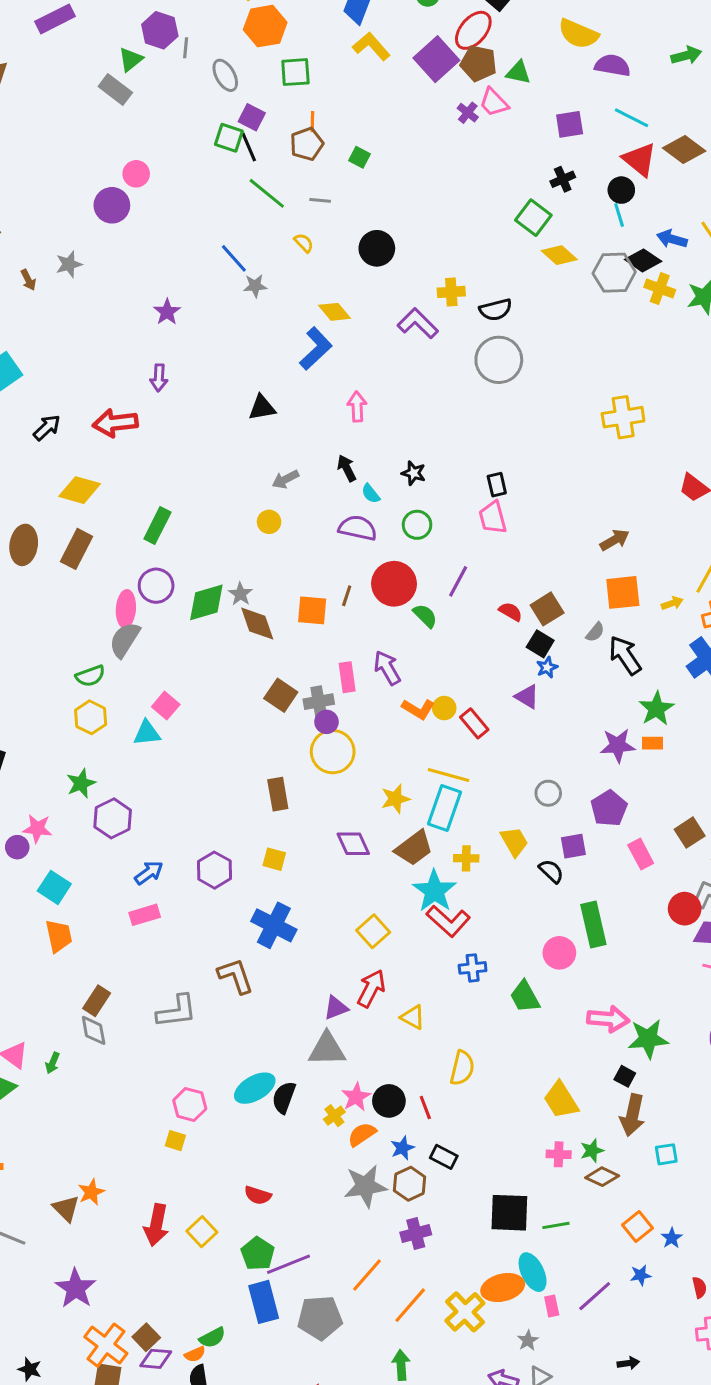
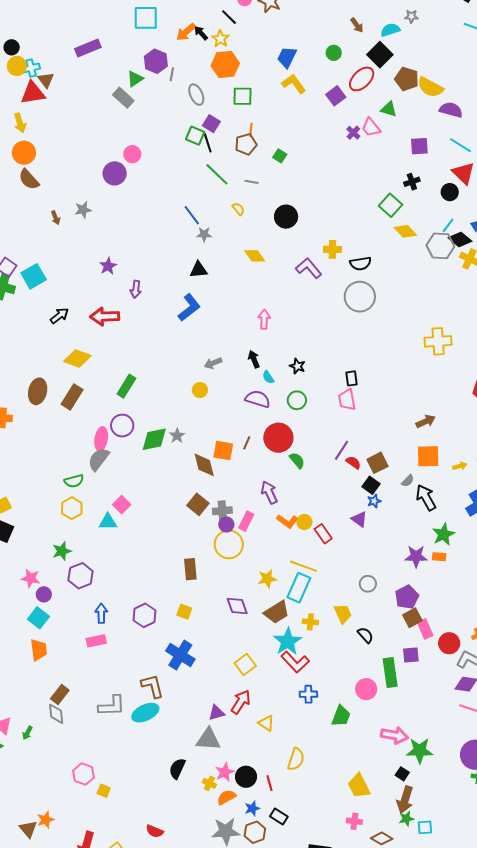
purple square: (436, 59) -> (336, 96), size x0.7
brown pentagon: (478, 63) -> (407, 79), moved
cyan line: (619, 215) -> (448, 225), moved, turned 49
purple star: (167, 312) -> (108, 266), moved
blue L-shape: (316, 349) -> (189, 308), moved
black triangle: (262, 408) -> (199, 270), moved
purple line: (458, 581) -> (341, 450), moved
brown diamond: (257, 624) -> (204, 465), moved
pink rectangle: (347, 677) -> (246, 521), moved, turned 30
brown square: (690, 833) -> (412, 618), moved
purple square: (573, 846) -> (411, 655), moved
purple circle: (17, 847) -> (44, 594), moved
blue arrow: (149, 873) -> (101, 613), turned -60
red circle: (685, 909) -> (449, 643), moved
green trapezoid: (525, 997) -> (341, 716), turned -135
cyan ellipse: (255, 1088) -> (145, 713), moved
pink hexagon: (190, 1104) -> (83, 774), moved
yellow cross: (334, 1116) -> (209, 783), turned -32
green star: (592, 1151) -> (406, 819), moved

